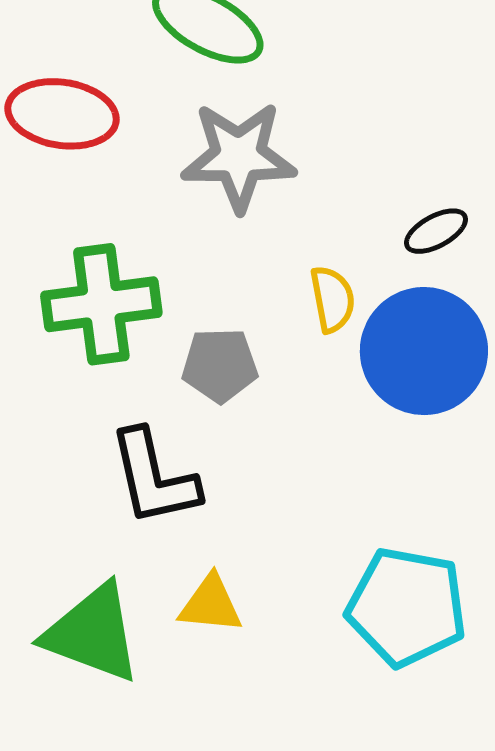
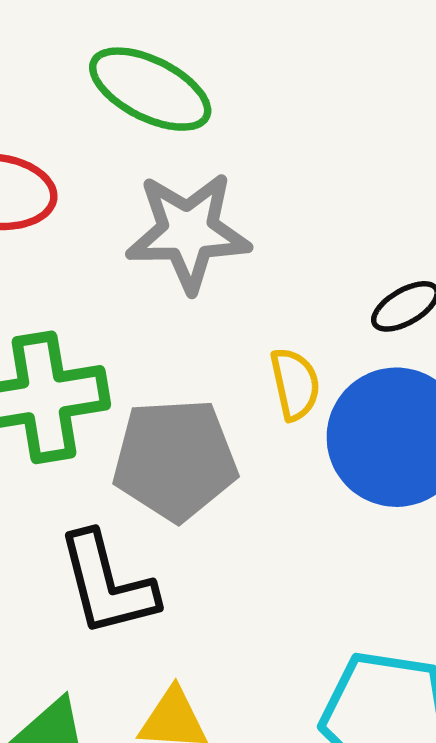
gray pentagon: (220, 365) -> (175, 460), size x1.5

